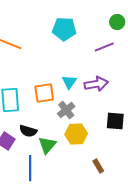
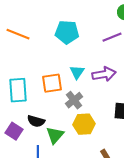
cyan pentagon: (64, 29) -> (67, 32), moved

